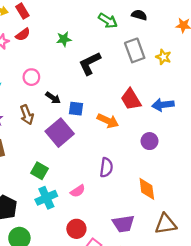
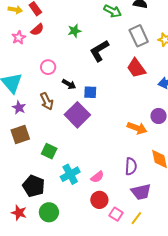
red trapezoid: (131, 99) -> (136, 68), moved
orange arrow: (108, 121) -> (137, 128), moved
purple semicircle: (106, 167) -> (131, 166), moved
green square: (39, 171) -> (49, 151), moved
pink semicircle: (78, 191) -> (97, 177), moved

